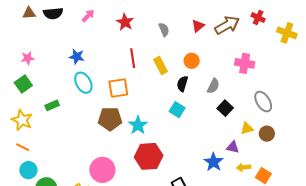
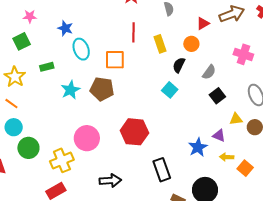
red triangle: (198, 26) -> (203, 23), moved
blue star: (77, 57) -> (65, 28), moved
cyan star: (138, 125) -> (70, 90), moved

